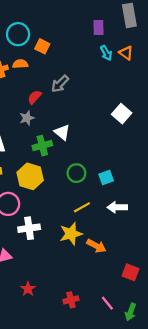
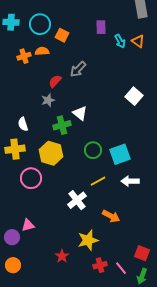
purple rectangle: (99, 28) -> (101, 27), moved
cyan square: (106, 177) -> (120, 154), size x1.5
white cross: (29, 228) -> (77, 200), moved, turned -30
yellow star: (71, 234) -> (88, 240), moved
red square: (130, 272) -> (142, 253), moved
red star: (28, 289) -> (62, 256), moved
red cross: (71, 300) -> (100, 265), moved

